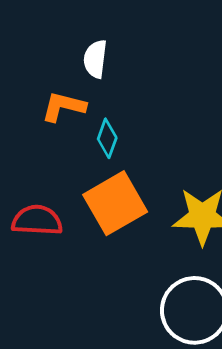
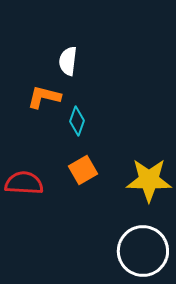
orange square: (115, 203) -> (83, 170), size x0.6

